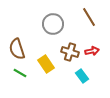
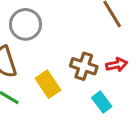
gray circle: (53, 24) -> (25, 24), moved

